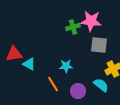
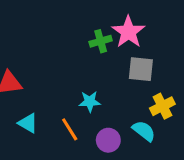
pink star: (91, 21) -> (128, 32), turned 30
cyan triangle: (29, 64) -> (28, 123), moved

